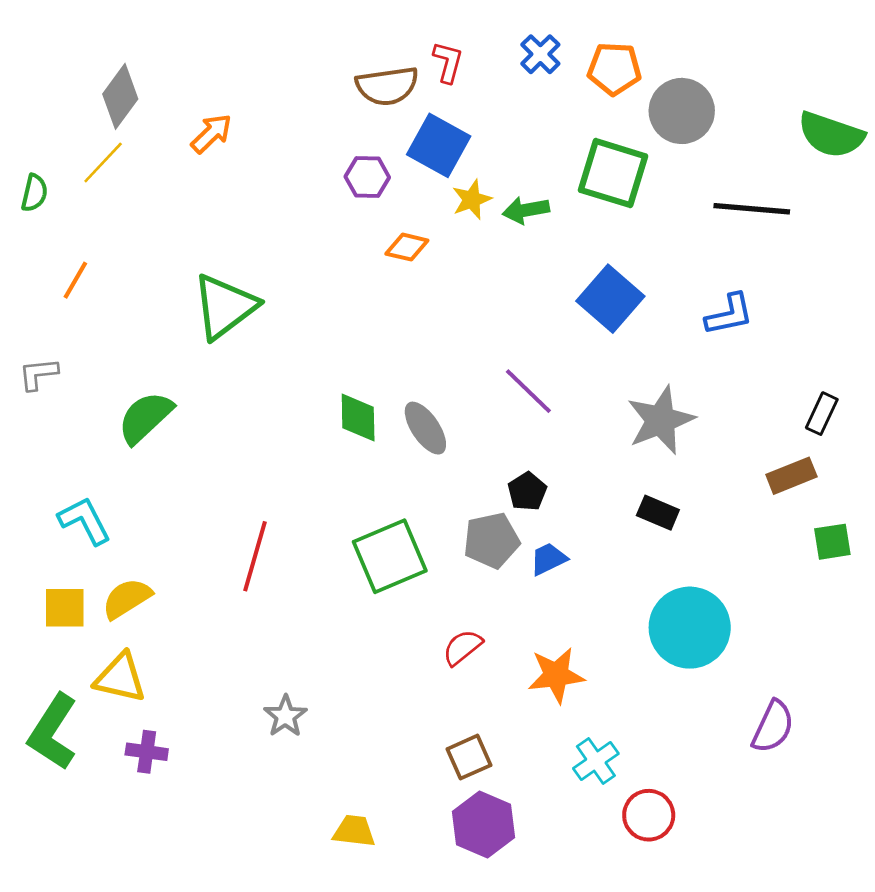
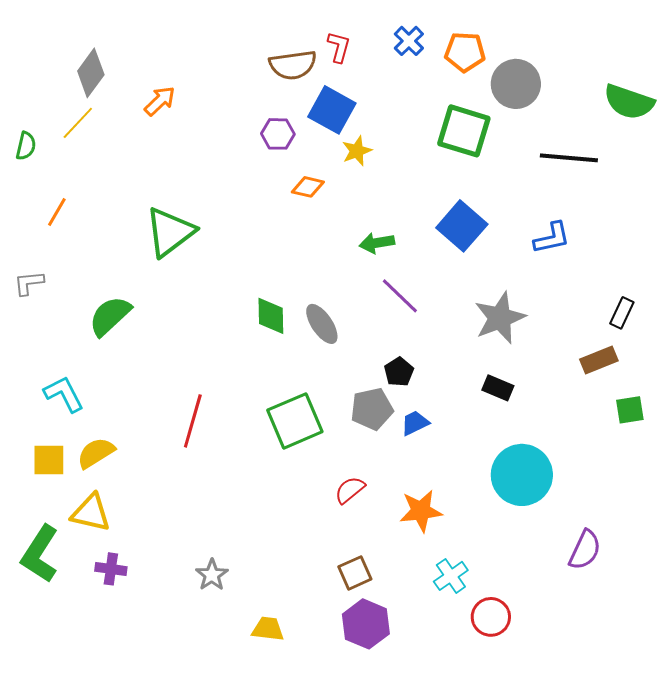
green arrow: (526, 210) -> (377, 243), moved
gray star: (285, 716) -> (212, 575), moved

